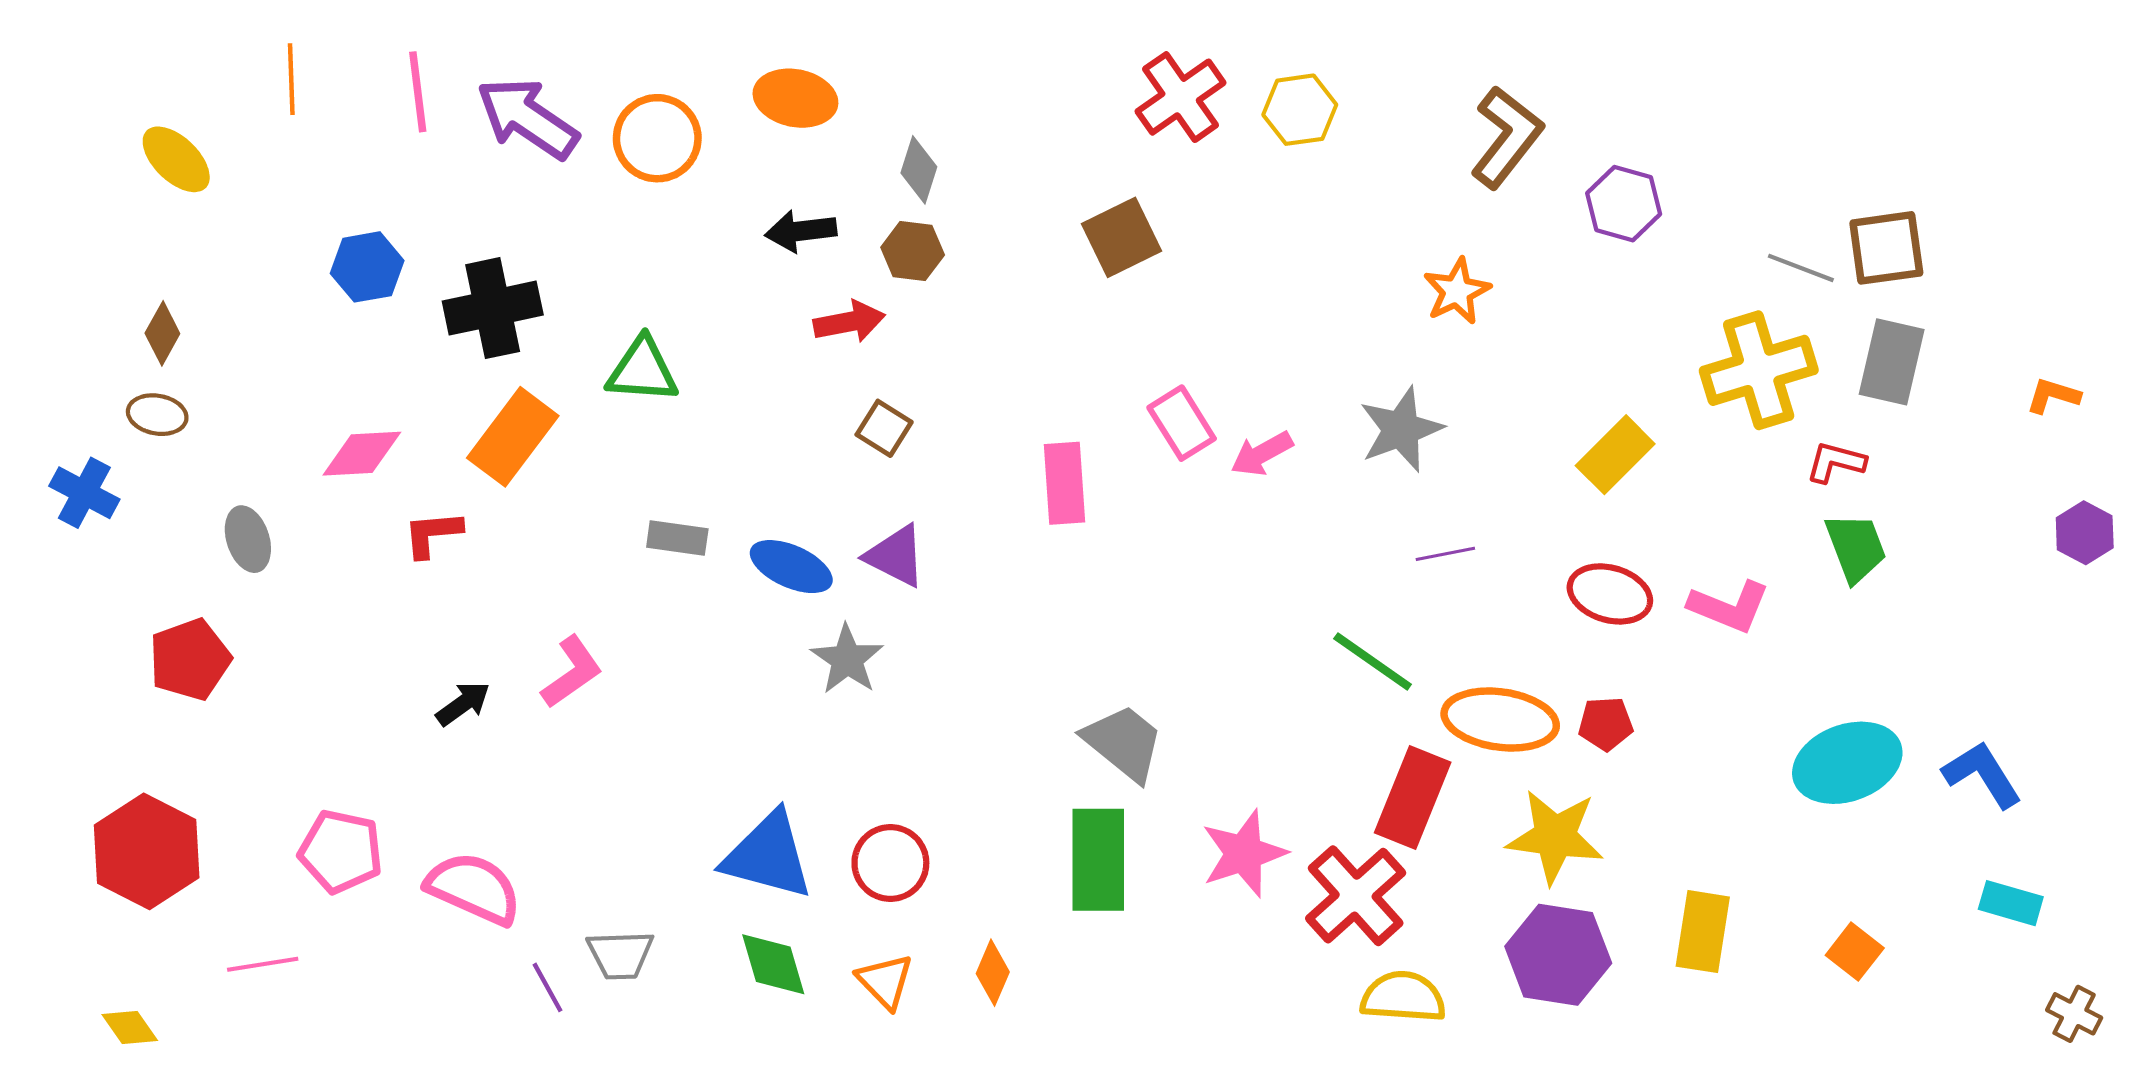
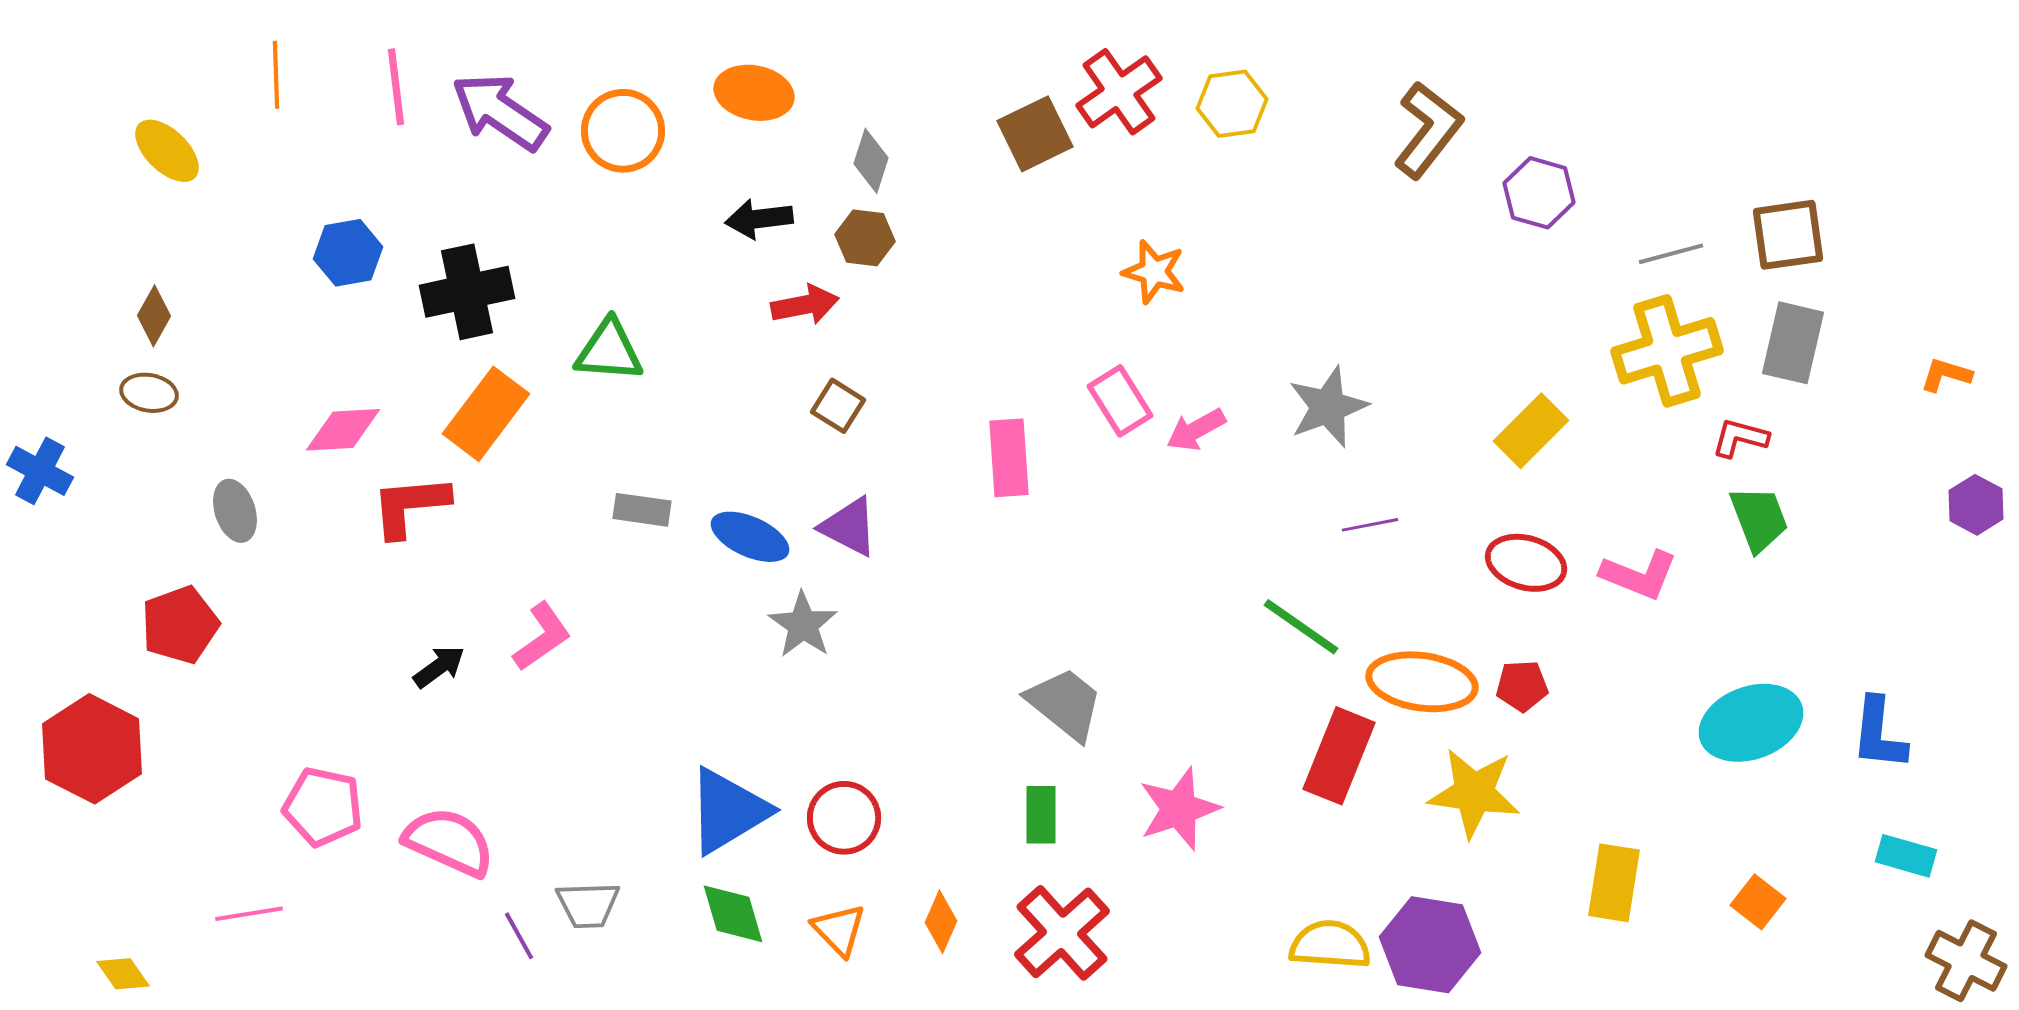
brown square: (1121, 237) -> (1035, 134), moved
gray line: (1801, 268) -> (1671, 254), moved, turned -36
orange star: (1457, 291) -> (1154, 272), moved, turned -30
blue cross: (84, 493) -> (40, 471), moved
red L-shape: (433, 534) -> (410, 506), size x1.4
blue L-shape: (1982, 774) -> (1879, 734), turned -142
red hexagon: (147, 851) -> (92, 749), moved
blue triangle: (768, 856) -> (728, 811), turned -46
green rectangle: (1098, 860) -> (1041, 815), size x0.6
red cross: (1356, 896) -> (1062, 933), moved
purple hexagon: (1558, 955) -> (1430, 945), moved
brown cross: (2074, 1014) -> (1966, 961), size x1.5

